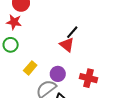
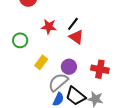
red star: (14, 22) -> (49, 27), moved
black line: (72, 32) -> (73, 24), moved

